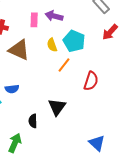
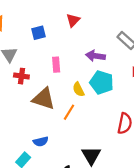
purple arrow: (54, 16) -> (95, 56), moved
orange line: (64, 65) -> (69, 112), moved

